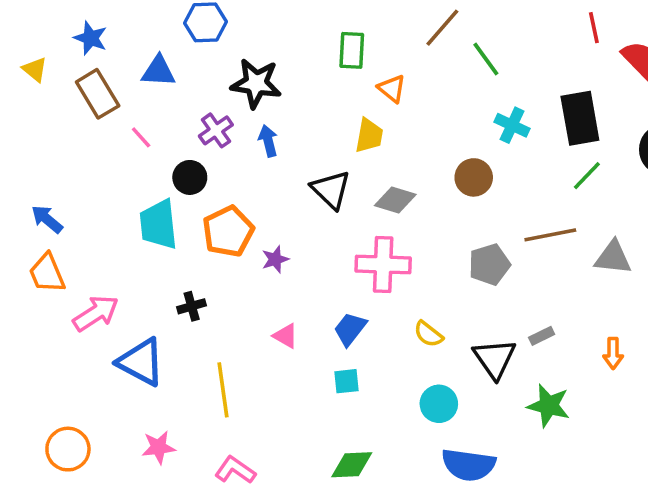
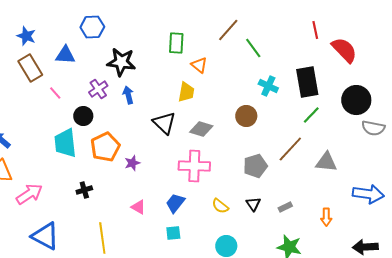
brown line: (550, 235) -> (290, 149), turned -36
black triangle: (495, 359) -> (253, 204), moved, size x0.6
blue triangle: (141, 362) -> (45, 236), moved

